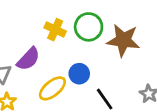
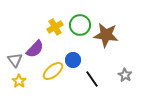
yellow cross: (55, 30) -> (55, 27), turned 35

